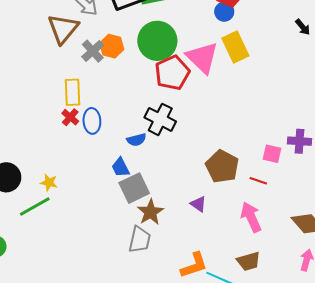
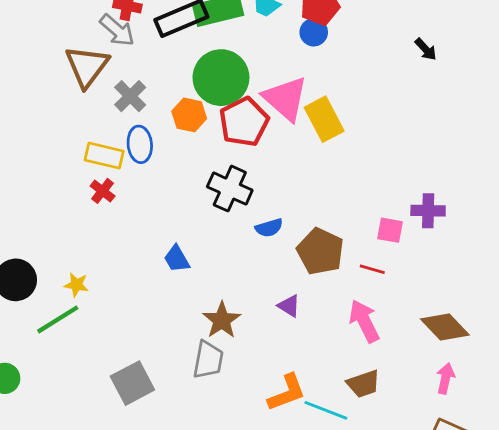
orange hexagon: (112, 46) -> (189, 115), moved
yellow rectangle: (235, 47) -> (324, 119), moved
yellow rectangle: (72, 92) -> (104, 156), turned -72
blue ellipse: (92, 121) -> (140, 144), moved
blue semicircle: (136, 140) -> (269, 228), moved
gray square: (134, 188) -> (132, 383), moved

